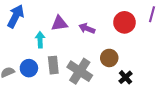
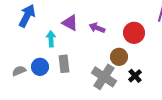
red circle: (124, 22) -> (134, 33), moved
purple triangle: (59, 23) -> (70, 23), turned 36
gray cross: (80, 71) -> (104, 77), moved

